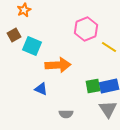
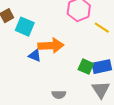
green square: (93, 86) -> (86, 67), turned 35
blue triangle: (41, 89) -> (35, 56), moved

